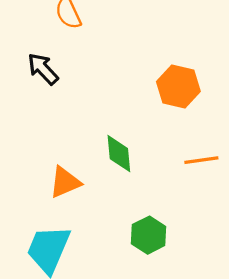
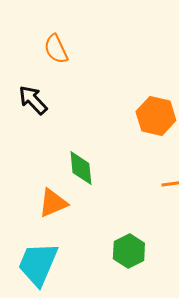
green diamond: (119, 154) -> (81, 168), moved

